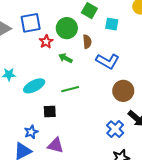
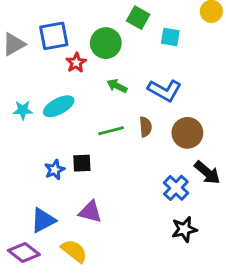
brown semicircle: (87, 42) -> (146, 127), moved
green arrow: (65, 58) -> (117, 86), moved
cyan ellipse: (34, 86) -> (59, 106), moved
blue star: (31, 132) -> (55, 170), moved

